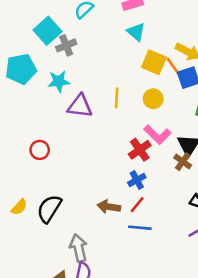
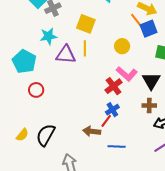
yellow square: (154, 62) -> (86, 24), moved
cyan pentagon: (21, 69) -> (24, 62), moved, turned -30
yellow line: (117, 98) -> (85, 48), moved
brown cross: (183, 162) -> (149, 106), moved, turned -32
red line: (137, 205) -> (106, 121), moved

